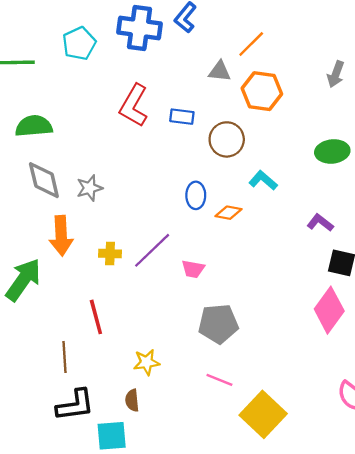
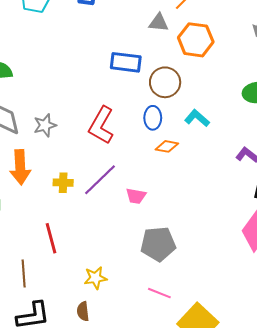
red L-shape: (134, 105) -> (101, 125), moved
blue rectangle: (182, 117) -> (126, 62), size x1.4
blue ellipse: (196, 195) -> (153, 118), moved

